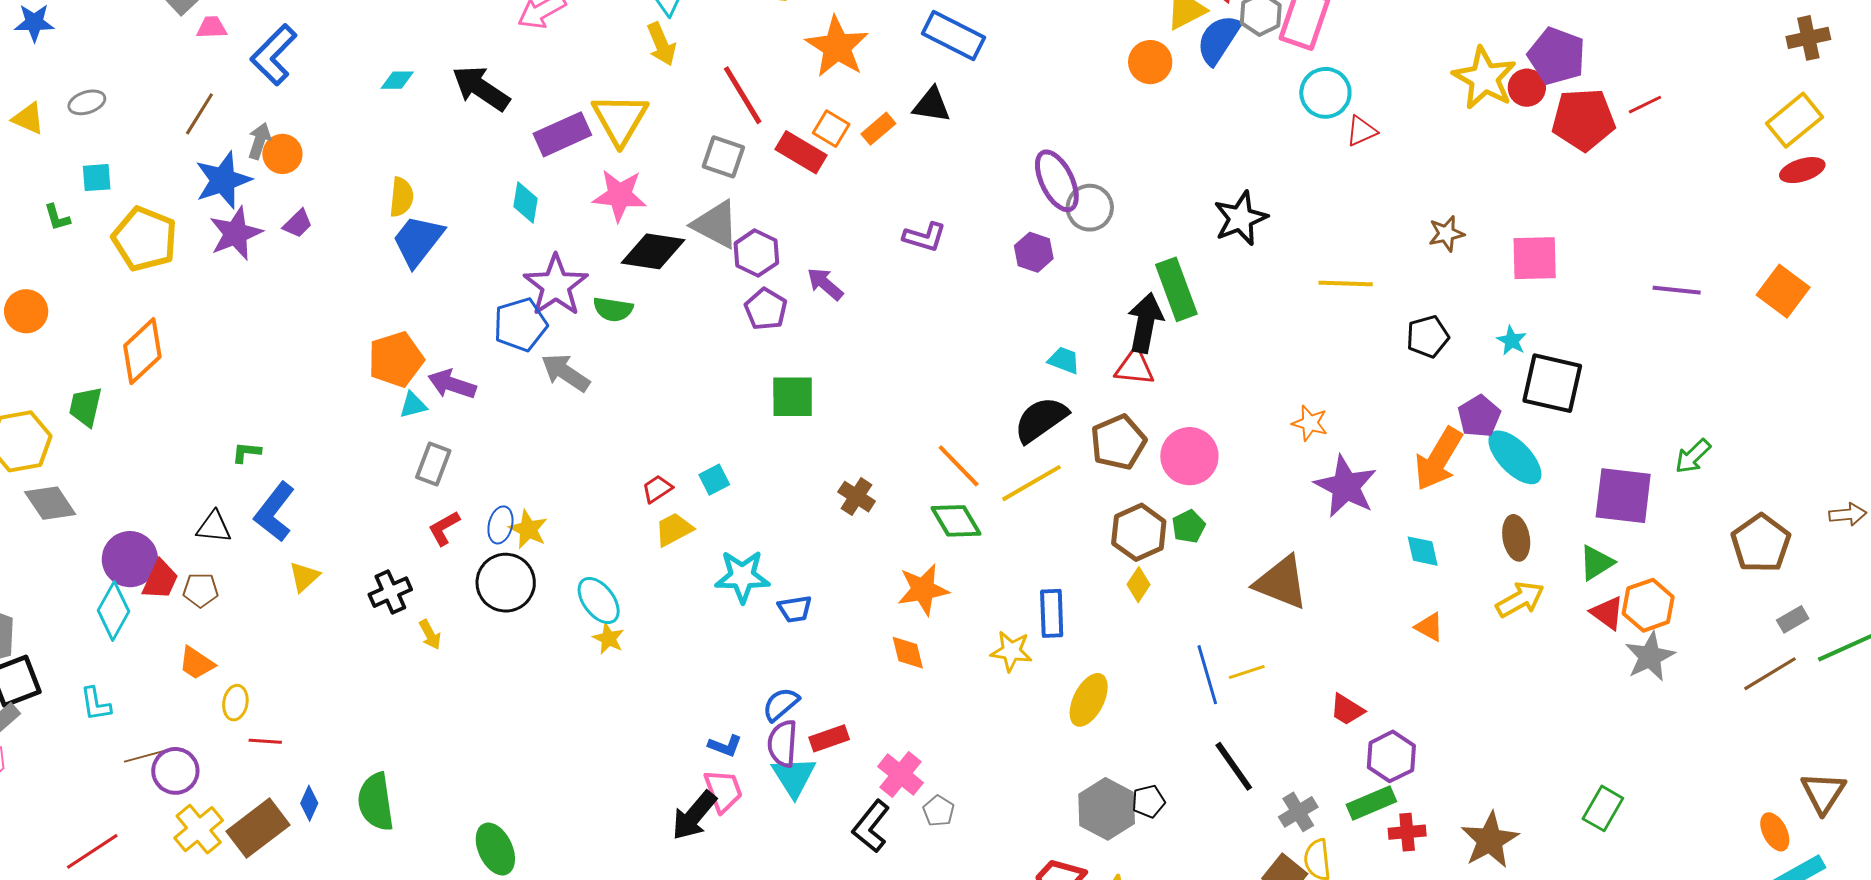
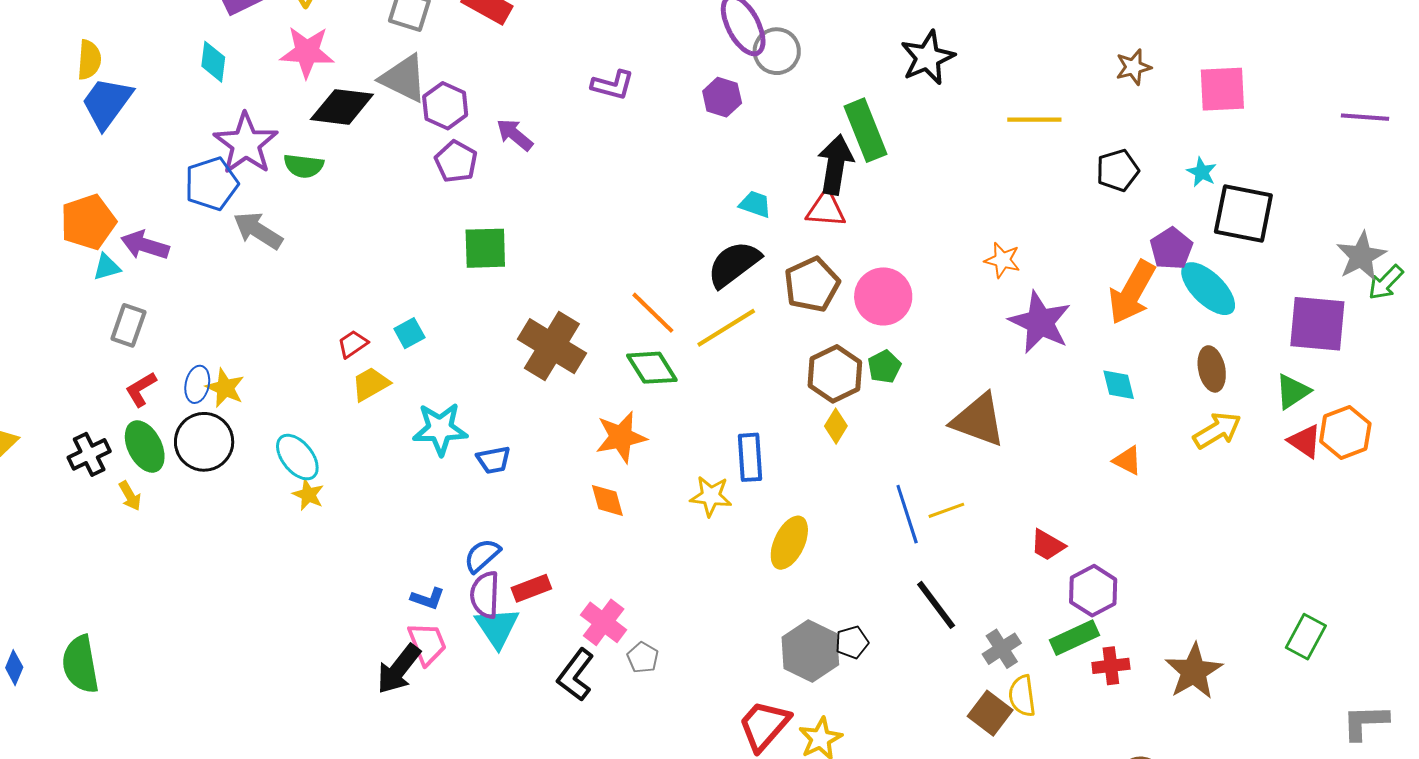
brown cross: (857, 497) -> (552, 346), size x1.8
gray star: (1650, 657) -> (1361, 256), moved
green ellipse: (495, 849) -> (145, 446), moved

